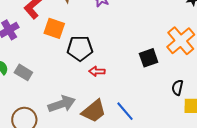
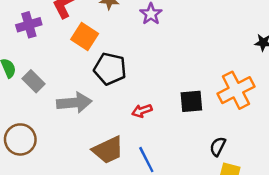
red arrow: (97, 71) -> (142, 111), moved, turned -35
gray arrow: (62, 104) -> (74, 103), moved

